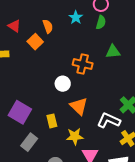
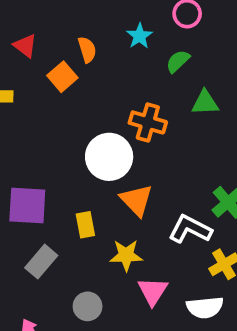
green semicircle: (101, 22) -> (178, 61), moved, turned -152
white circle: (63, 84) -> (109, 157), size x1.6
purple square: (20, 112) -> (27, 205), turned -30

